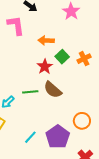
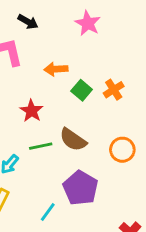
red star: (45, 67) -> (31, 111), moved
orange circle: (82, 121) -> (122, 150), moved
purple pentagon: (58, 137) -> (80, 188), moved

